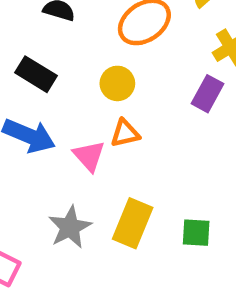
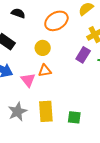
yellow rectangle: (133, 223) -> (46, 111), turned -30

